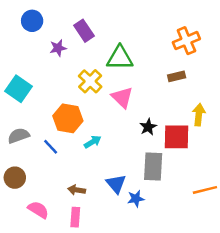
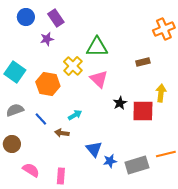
purple rectangle: (84, 31) -> (56, 18), moved
orange cross: (186, 41) -> (164, 29), moved
orange hexagon: (68, 118) -> (48, 84), moved
gray rectangle: (153, 167) -> (137, 165), moved, turned 70
brown arrow: (77, 190) -> (62, 133), moved

